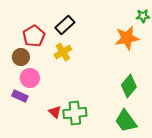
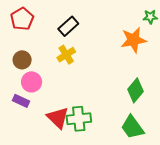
red pentagon: (34, 36) -> (22, 19), moved
red triangle: (55, 112) -> (58, 118), size x1.6

